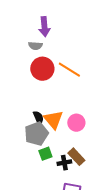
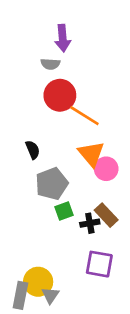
orange line: (69, 70) -> (84, 116), moved
black semicircle: (38, 118) -> (33, 150), moved
orange triangle: (53, 120) -> (91, 154), moved

